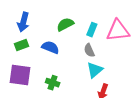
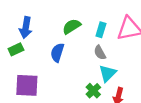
green rectangle: (21, 45) -> (16, 49), moved
blue semicircle: (50, 47) -> (57, 53), turned -90
green cross: (53, 83) -> (93, 91), moved, turned 32

